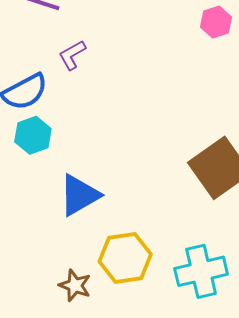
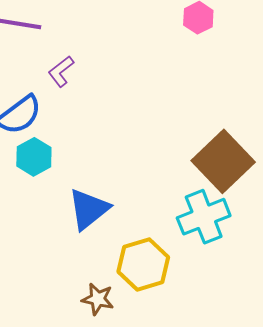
cyan cross: (201, 271) -> (204, 217), moved

